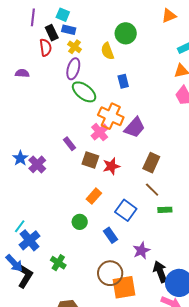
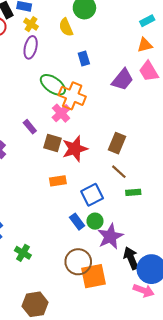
green ellipse: (84, 92) -> (53, 85), moved
purple trapezoid: (135, 127) -> (123, 80), moved
red star: (111, 166) -> (75, 149), size x1.4
orange rectangle: (94, 196) -> (58, 181), turned 42
blue square: (126, 210) -> (92, 195), turned 30
green circle: (80, 222) -> (95, 221), moved
purple star: (141, 251) -> (110, 236), size x1.4

